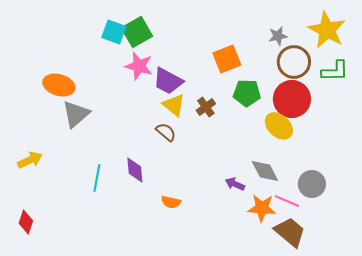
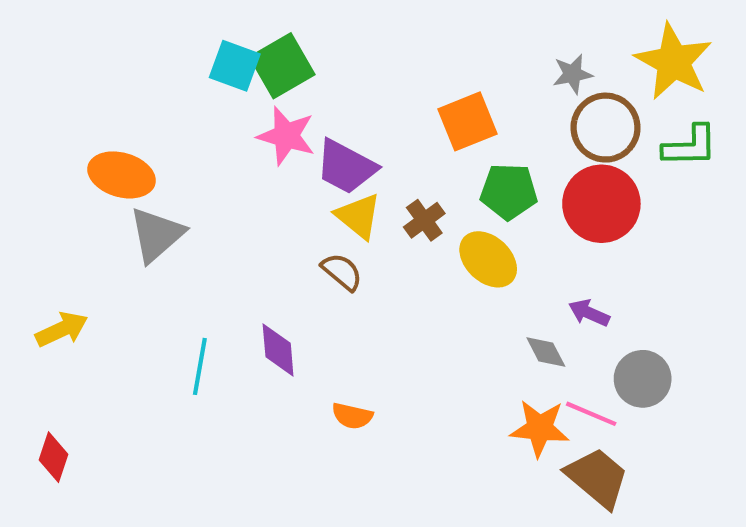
yellow ellipse: (279, 126) -> (488, 259), moved
gray diamond: (265, 171) -> (546, 352), size x0.7
purple arrow: (235, 184) -> (589, 313), moved

